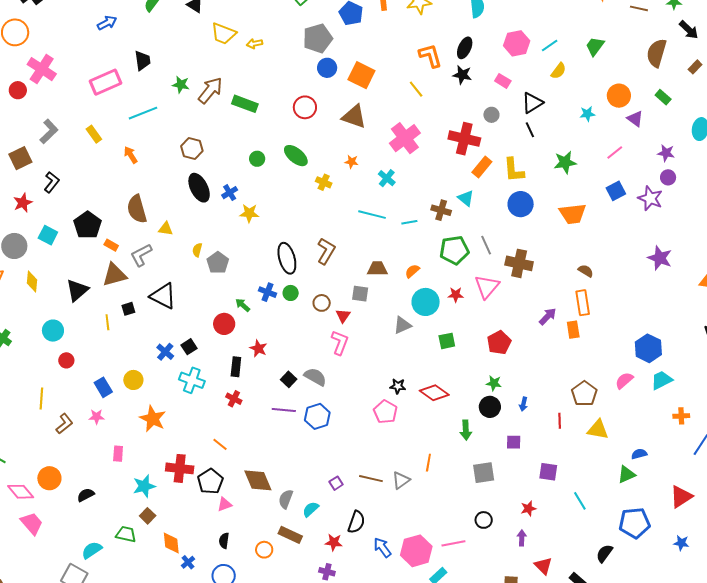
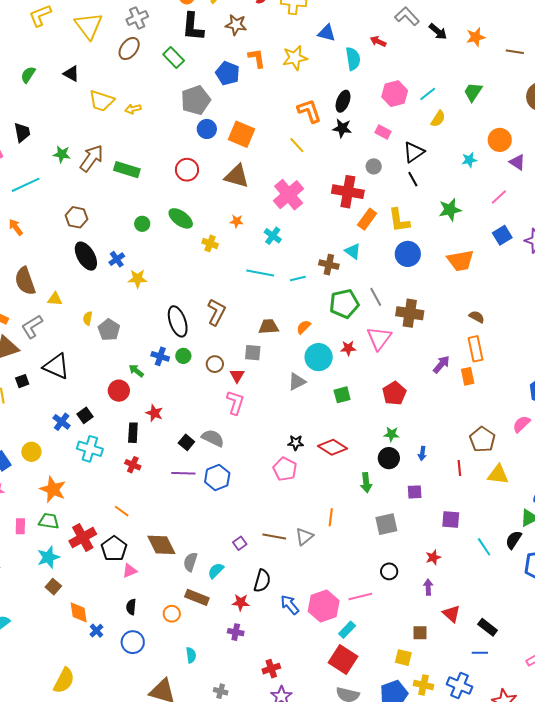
red cross: (180, 468) -> (83, 537), turned -32
green trapezoid: (126, 534) -> (49, 521), moved
black semicircle: (604, 553) -> (514, 540), moved

